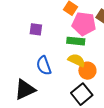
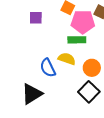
purple square: (36, 29) -> (36, 18), moved
yellow semicircle: (77, 60) -> (67, 59), moved

